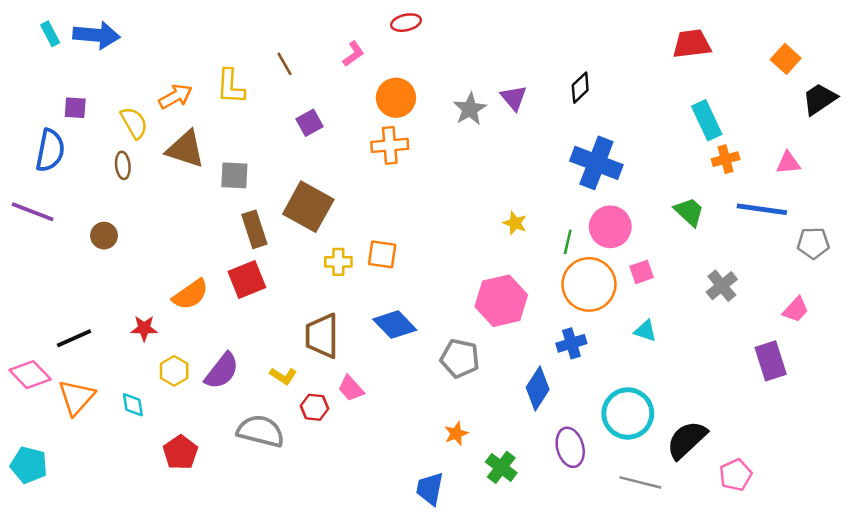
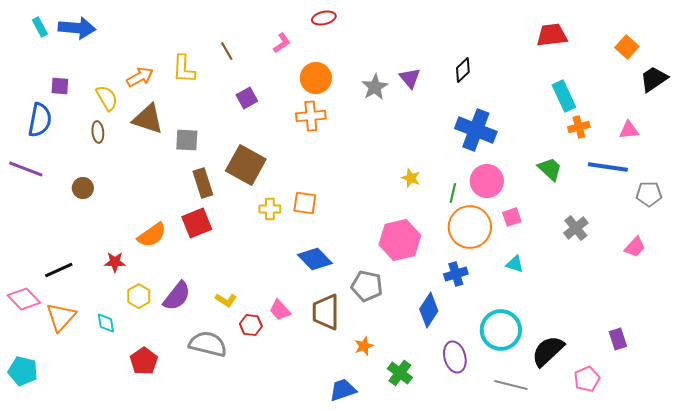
brown trapezoid: (322, 336) -> (326, 312), moved
purple rectangle: (771, 361) -> (618, 339), moved, size x0.7
blue trapezoid: (430, 489) -> (343, 390), turned 60

